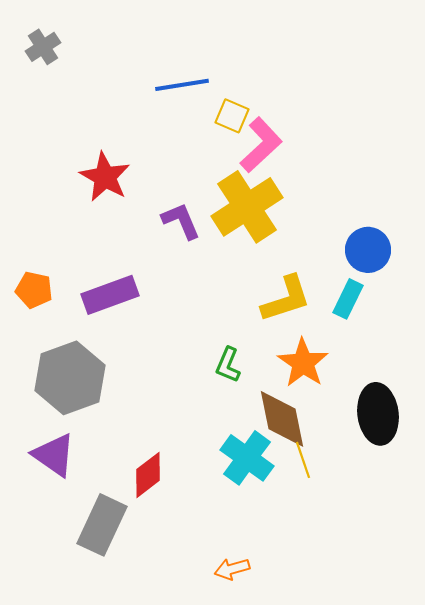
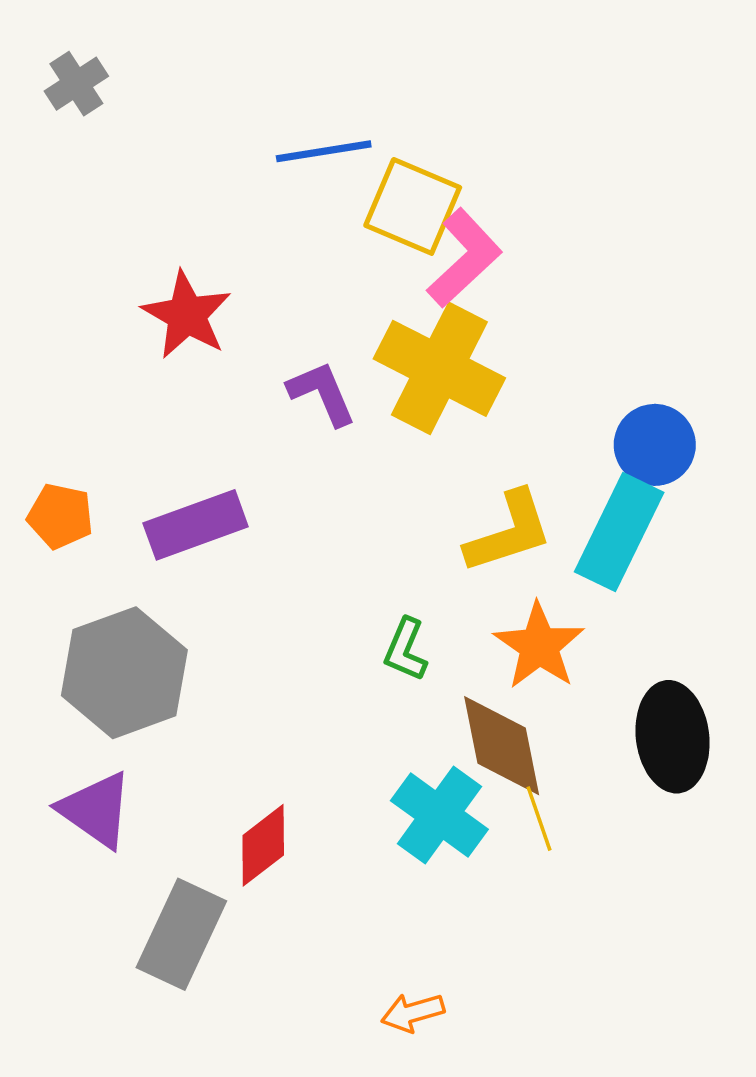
yellow square: (232, 116) -> (413, 206), size x1.6
yellow cross: (247, 207) -> (439, 368), turned -30
cyan rectangle: (348, 299) -> (619, 532), size x1.6

